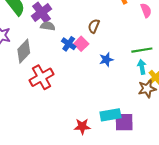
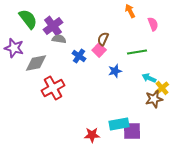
pink square: (81, 44) -> (99, 50), moved
green line: (142, 50) -> (137, 52), moved
gray diamond: (24, 51) -> (36, 63), turned 35
cyan arrow: (142, 67) -> (149, 78), turned -56

